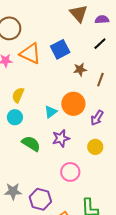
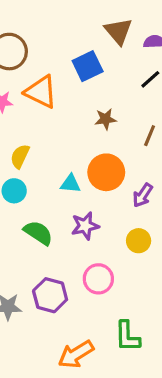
blue square: (60, 49) -> (88, 66), moved
brown star: (80, 69) -> (106, 119), moved
cyan triangle: (51, 112) -> (70, 184), turned 40
purple hexagon: (40, 199) -> (50, 295), moved

